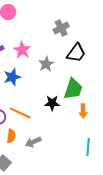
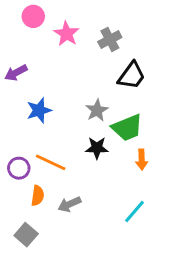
pink star: (22, 50) -> (67, 34), moved
gray star: (46, 64) -> (97, 110), moved
green trapezoid: (73, 89) -> (127, 128), turned 50
cyan line: (88, 147) -> (134, 212), moved, turned 36

